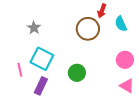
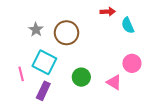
red arrow: (102, 11) -> (108, 12), turned -112
brown circle: (88, 29) -> (67, 33), moved
pink triangle: (127, 86) -> (114, 82), moved

